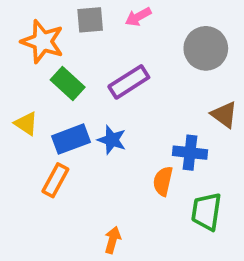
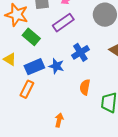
purple rectangle: (129, 82) -> (63, 23), moved
blue cross: (190, 153) -> (80, 52), moved, turned -36

